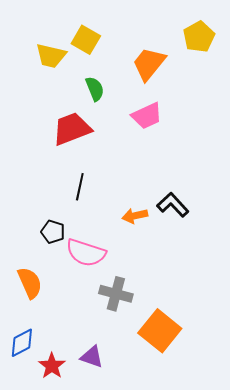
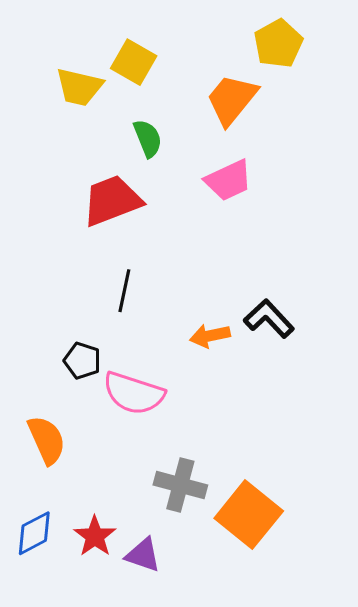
yellow pentagon: (199, 37) -> (278, 44), moved
gray cross: (116, 294) -> (180, 485), moved
red star: (52, 366) -> (95, 536), moved

